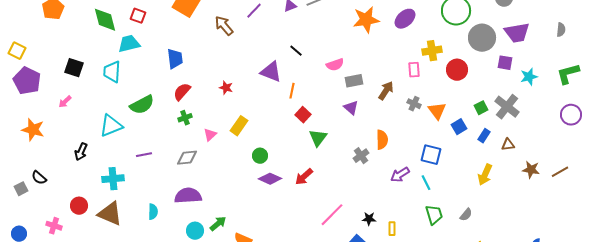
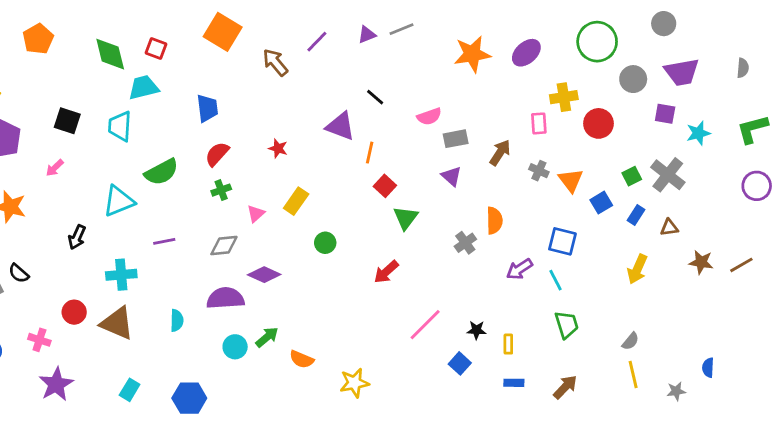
gray circle: (482, 38) -> (633, 79), size x0.7
purple diamond: (270, 179) -> (264, 275), moved
gray semicircle: (466, 215) -> (630, 341), moved

